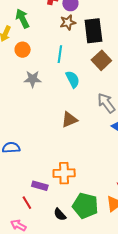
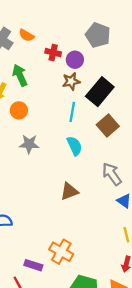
black rectangle: (93, 31) -> (100, 92), turned 45
cyan line: (60, 54) -> (72, 112), moved
orange cross: (64, 173) -> (61, 252), turned 30

